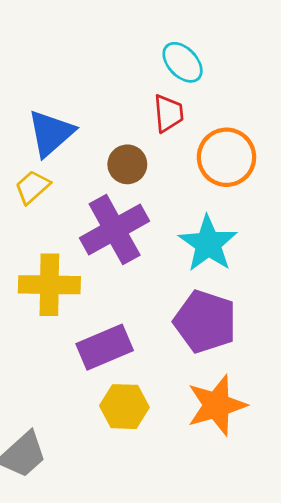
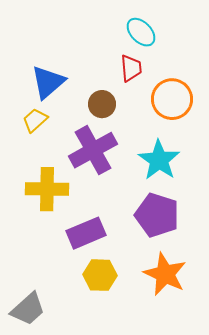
orange star: (217, 405) -> (165, 274), turned -30

